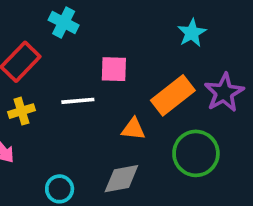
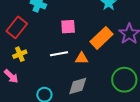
white line: (78, 101) -> (59, 54), moved
green circle: (196, 153) -> (124, 80), moved

